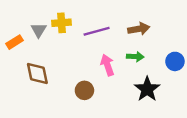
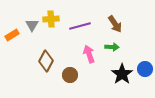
brown arrow: (139, 29) -> (115, 24), turned 66
blue circle: (175, 61) -> (145, 69), moved
brown diamond: (37, 73) -> (46, 61), moved, turned 40

